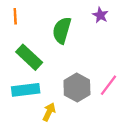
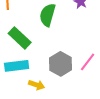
yellow arrow: (49, 112) -> (37, 85), turned 84

